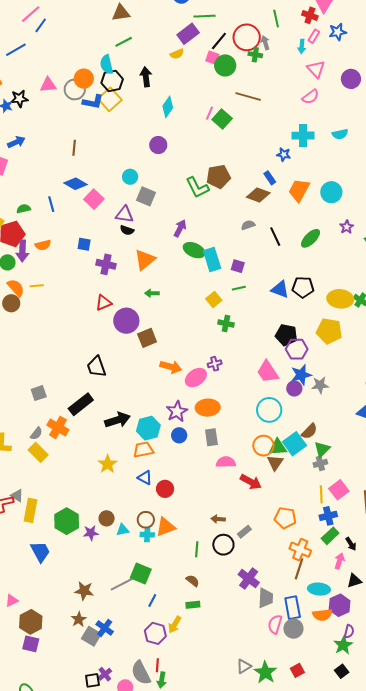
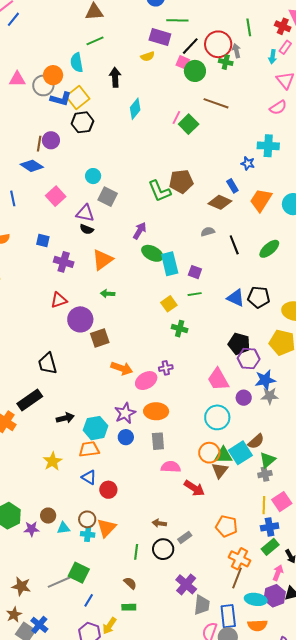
purple rectangle: (188, 34) -> (160, 37), turned 50
black hexagon: (112, 81) -> (82, 122), moved
purple circle: (158, 145) -> (51, 140), moved
blue diamond: (75, 184) -> (32, 166), moved
blue star: (301, 375) -> (265, 380), moved
black arrow: (117, 420) -> (65, 418), size x0.7
orange triangle: (166, 527) -> (106, 528), turned -30
purple hexagon: (340, 605) -> (275, 596), moved

